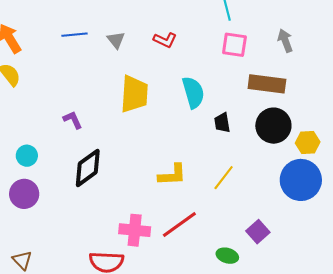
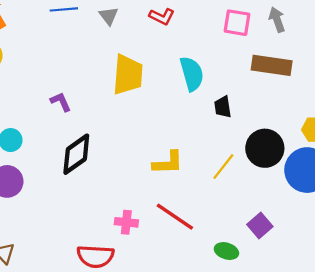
gray arrow: (285, 41) -> (277, 20), moved
black circle: (273, 126) -> (265, 148), moved
red line: (179, 224) -> (175, 217), turned 69
pink cross: (135, 230) -> (126, 222), size x0.7

